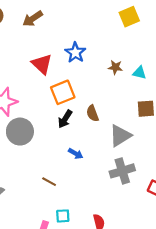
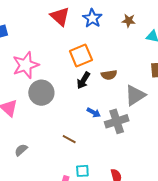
red triangle: (42, 64) -> (60, 16), moved
brown star: (115, 67) -> (129, 21), moved
brown semicircle: (93, 113) -> (109, 75), turned -77
gray cross: (122, 171) -> (117, 121), moved

